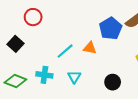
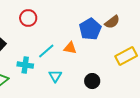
red circle: (33, 17) -> (28, 18), moved
cyan cross: (44, 75) -> (25, 65), moved

